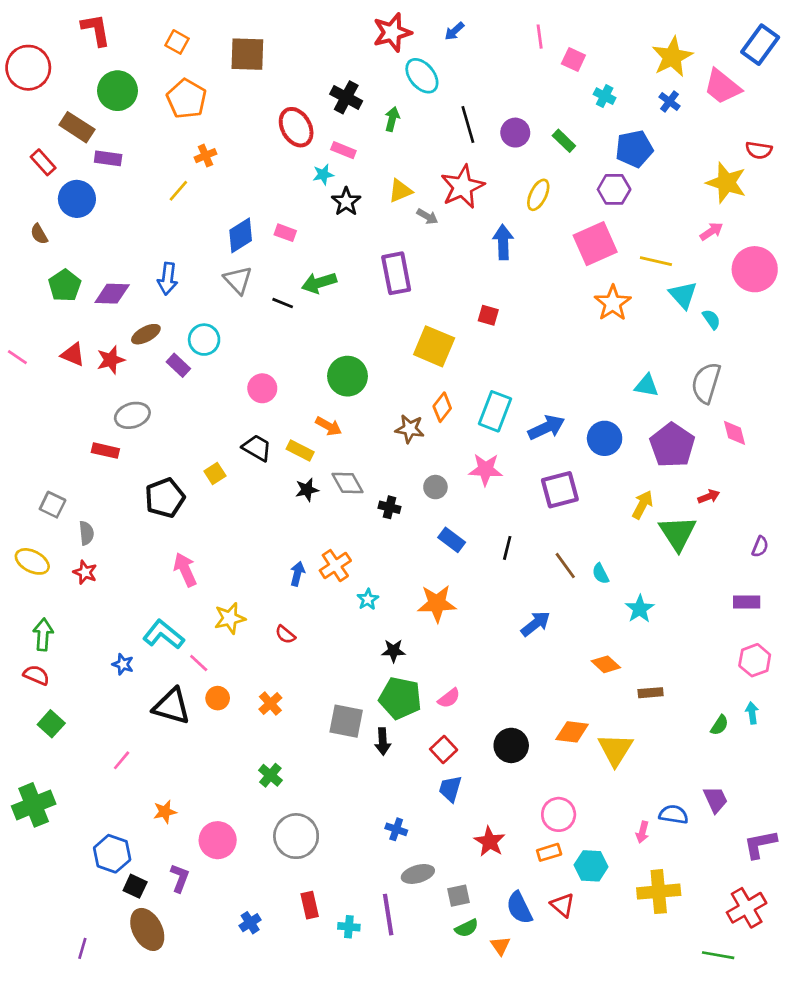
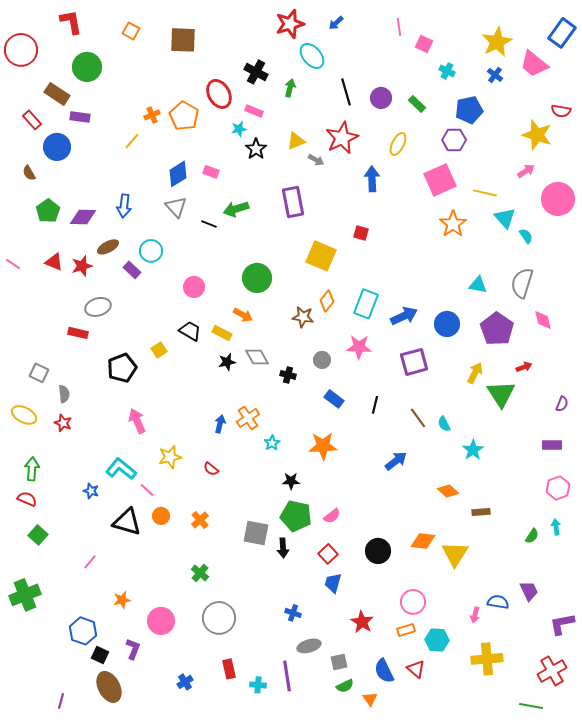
orange pentagon: (187, 99) -> (184, 116), moved

